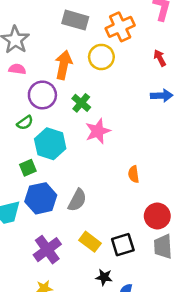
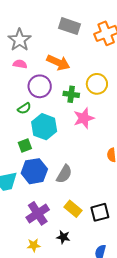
yellow circle: (101, 57) -> (97, 84), moved
orange arrow: (64, 65) -> (58, 62), turned 100
green cross: (81, 103) -> (71, 94), turned -35
black star: (104, 277) -> (63, 237), moved

